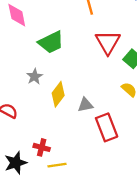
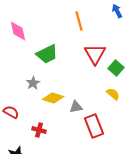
yellow diamond: (58, 94) -> (53, 98), turned 70
red cross: (42, 147) -> (39, 130), moved

